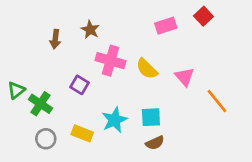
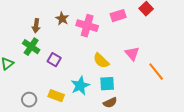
pink cross: (110, 61) -> (87, 26), moved
yellow semicircle: (147, 69) -> (101, 61), moved
green cross: (40, 104) -> (31, 47), moved

